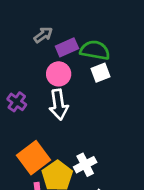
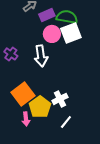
white square: (100, 73) -> (71, 33), size x1.5
pink circle: (59, 74) -> (52, 34), moved

